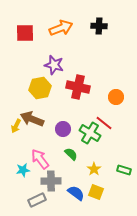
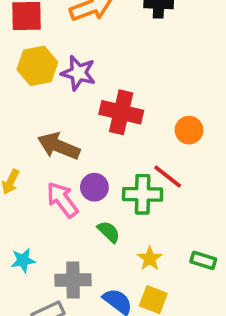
yellow hexagon: (40, 88) -> (37, 66), moved
brown arrow: (32, 119) -> (59, 146), moved
green cross: (90, 133) -> (143, 194), turned -30
pink arrow: (40, 159) -> (62, 200), moved

